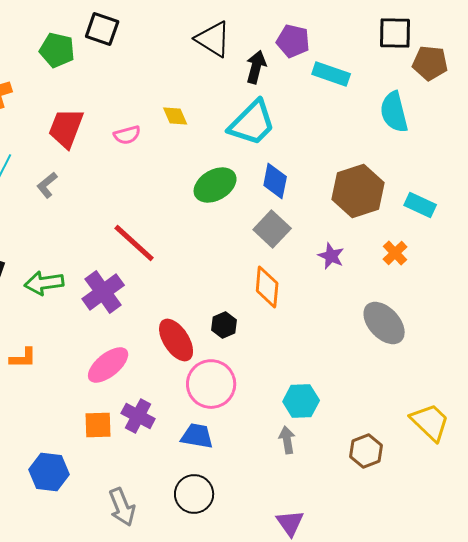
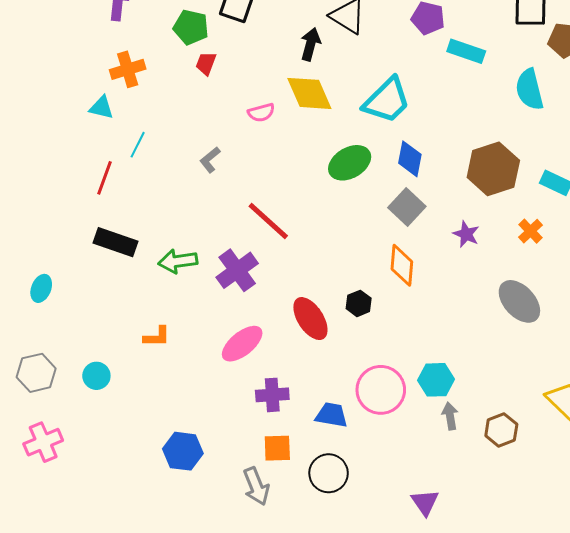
black arrow: (256, 67) -> (310, 44), moved
yellow diamond: (175, 116) -> (309, 93), size x1.8
red trapezoid: (66, 128) -> (206, 63), moved, size x0.6
gray L-shape: (47, 185) -> (210, 160), moved
pink circle: (211, 384) -> (381, 390), moved
purple cross: (138, 416) -> (272, 395), turned -32
orange square: (98, 425) -> (277, 448), moved
gray arrow: (287, 440) -> (450, 416), moved

